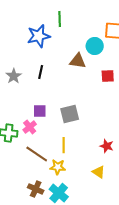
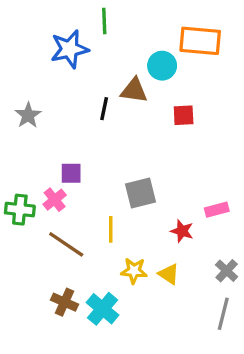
black line: (41, 72) -> (104, 109), moved
gray square: (70, 114) -> (141, 193), moved
yellow star: (58, 167) -> (134, 271), moved

